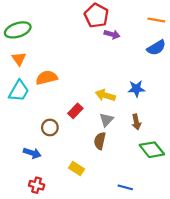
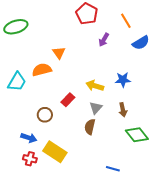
orange line: (156, 20) -> (126, 21), moved, turned 49
purple arrow: (112, 34) -> (104, 40), moved, turned 104
orange triangle: (19, 59) -> (59, 53), moved
yellow rectangle: (76, 169) -> (55, 152), moved, size x1.6
red cross: (37, 185) -> (30, 159), moved

